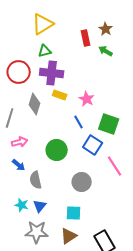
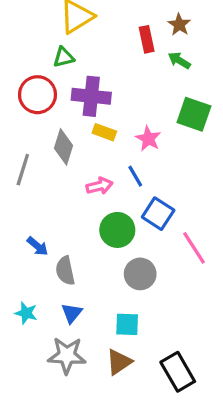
green triangle: (45, 51) -> (64, 57), moved
green square: (109, 124) -> (194, 114), moved
pink arrow: (20, 142) -> (99, 186), moved
green circle: (57, 150) -> (117, 230), moved
cyan star: (22, 205) -> (26, 313), moved

